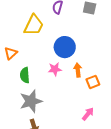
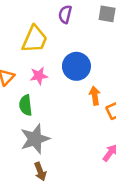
pink star: (55, 69) -> (39, 76), moved

